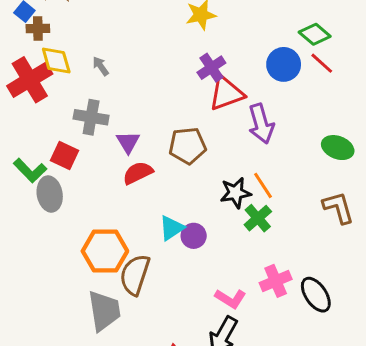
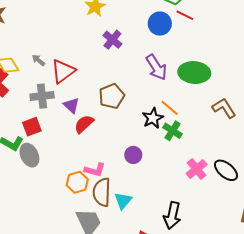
red triangle: (226, 93) -> (63, 71), moved
green ellipse: (338, 148) -> (194, 73), moved, size x1.4
red square: (65, 155) -> (32, 127), turned -30
cyan triangle: (171, 228) -> (123, 201), moved
orange hexagon: (105, 251) -> (77, 182), size x0.7
pink L-shape: (230, 299) -> (95, 170), moved

